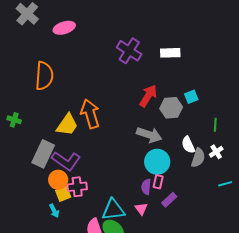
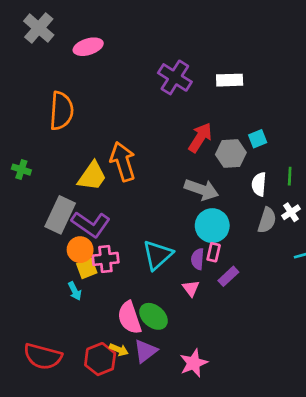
white semicircle: (188, 145) -> (259, 184), moved, turned 30
cyan triangle: (113, 210) -> (158, 255), moved, turned -35

